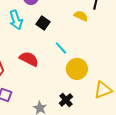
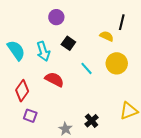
cyan arrow: (16, 20) -> (43, 51), moved
yellow circle: (77, 69) -> (117, 63), moved

